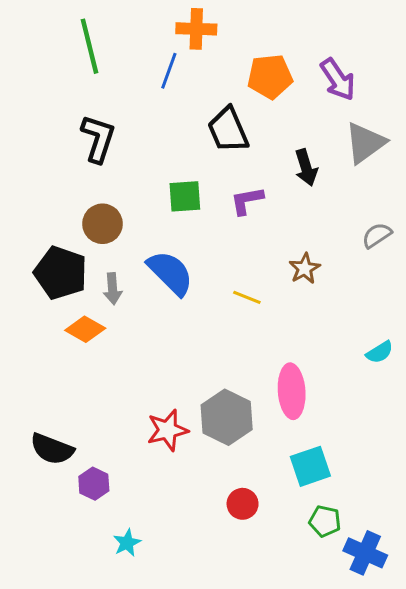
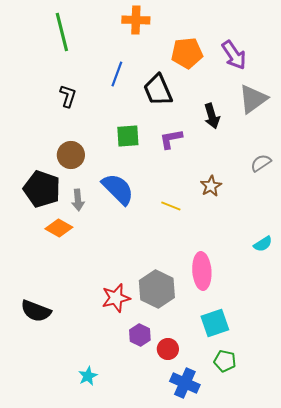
blue line: (169, 71) -> (117, 74), moved
black L-shape: (98, 139) -> (68, 96), size x0.7
purple hexagon: (94, 484) -> (140, 335), moved
blue cross: (365, 553) -> (185, 383), moved

